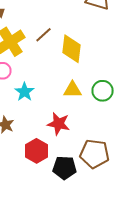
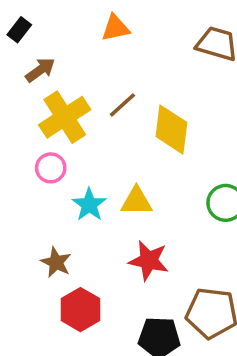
yellow triangle: (72, 90) -> (136, 201), moved
red hexagon: (36, 151) -> (80, 310), moved

